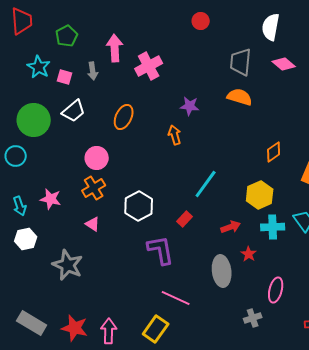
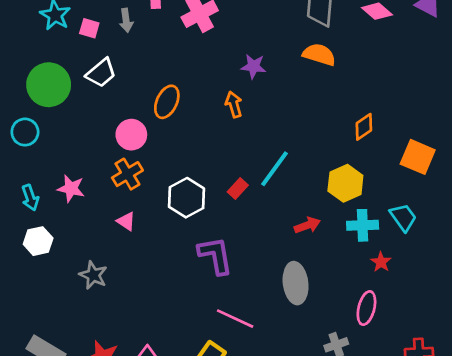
orange ellipse: (124, 117) -> (167, 102), moved
red rectangle: (185, 219) -> (238, 188), moved
red star: (249, 254) -> (381, 262), moved
gray star: (68, 265) -> (93, 275), size x0.7

